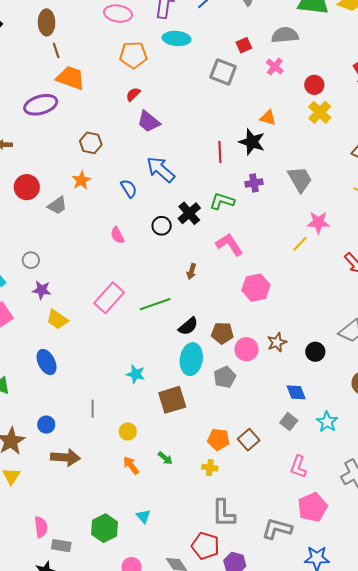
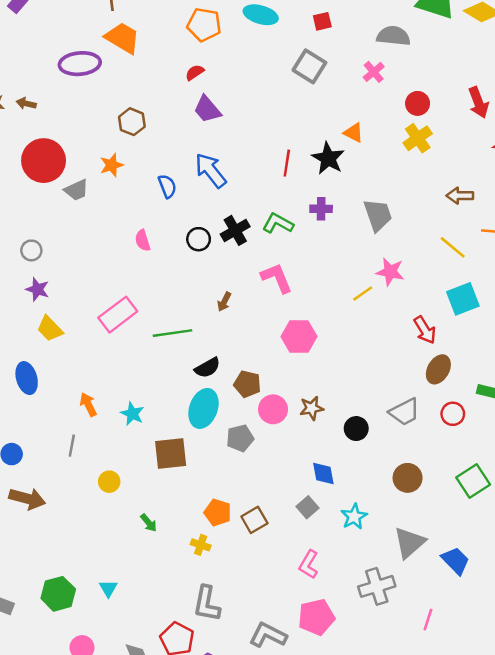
red square: (244, 45) -> (322, 21), moved
red circle: (27, 187) -> (44, 161), size x1.4
orange arrow: (131, 465) -> (88, 405), moved

